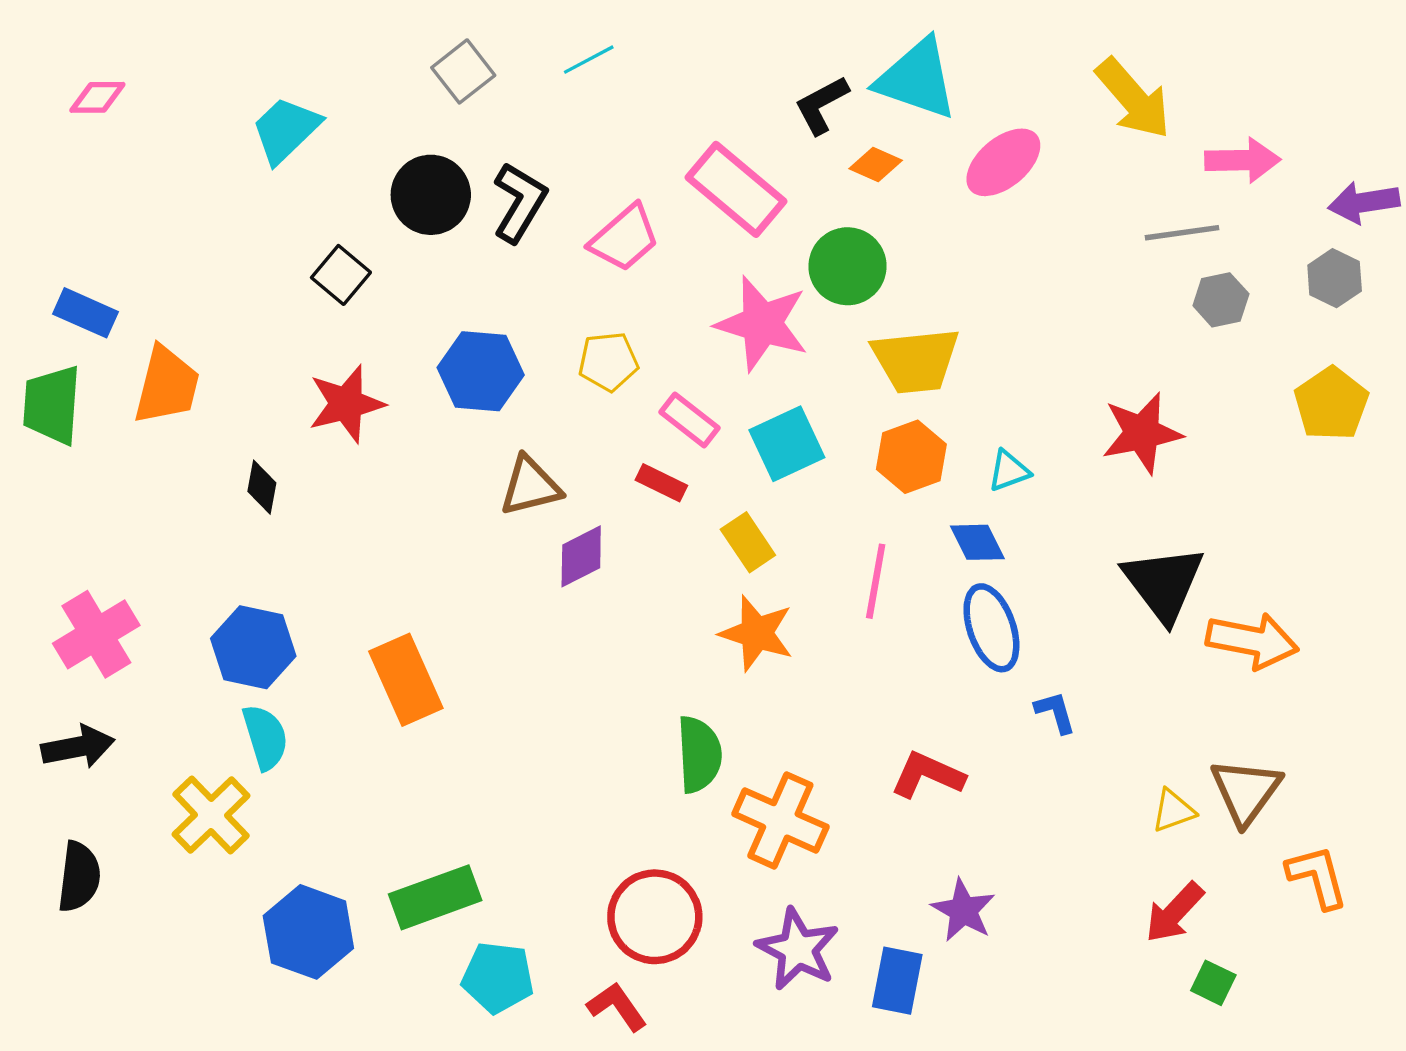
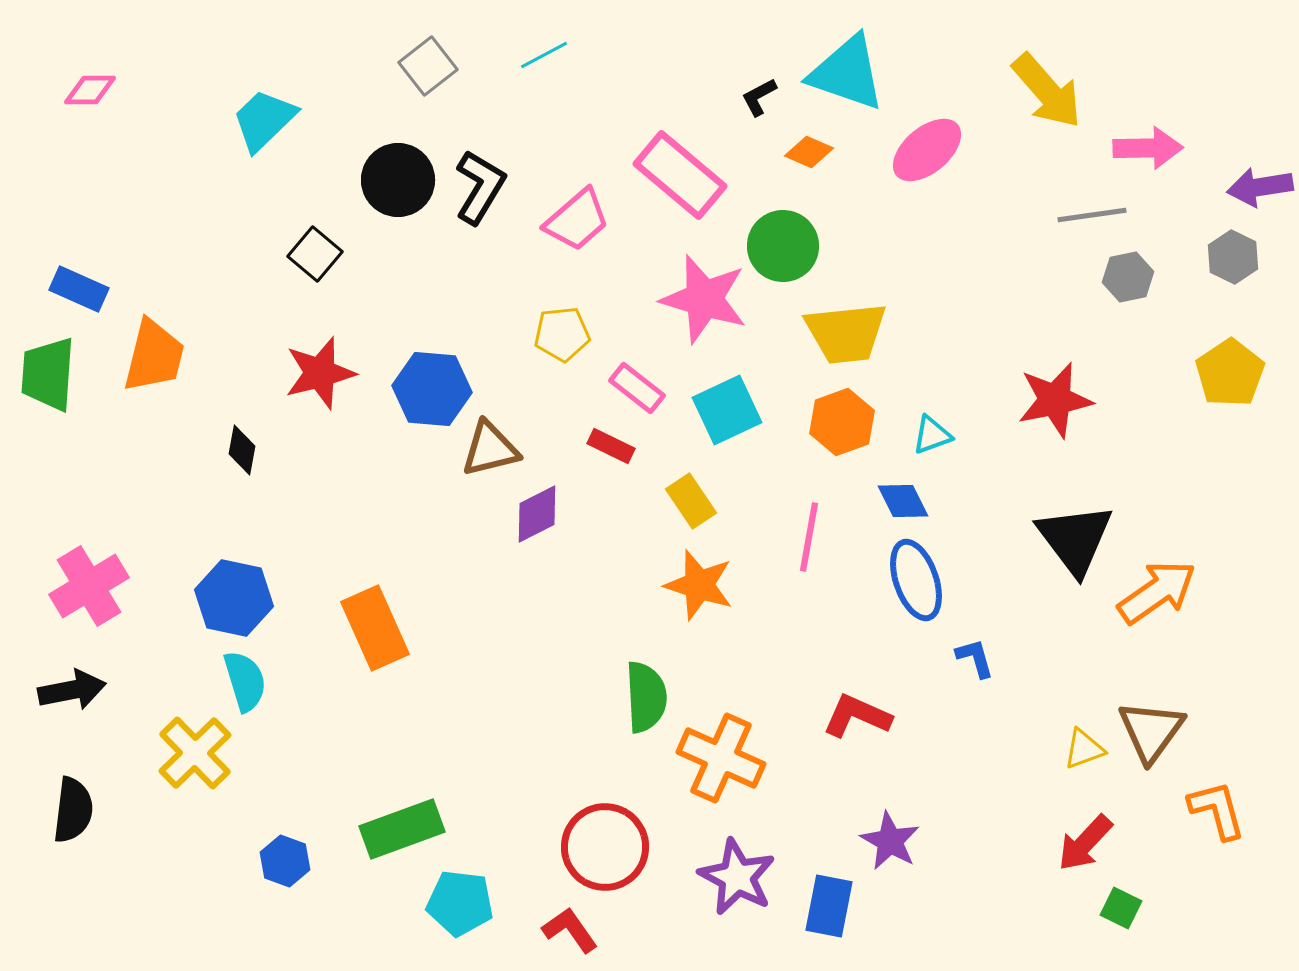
black L-shape: (822, 105) -> (759, 97), size x0.7
blue hexagon: (481, 371) -> (432, 389), moved
orange arrow: (1252, 641) -> (1157, 592), turned -46
blue hexagon: (308, 932) -> (285, 861), size x0.6

